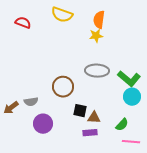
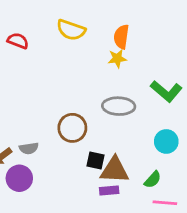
green L-shape: (129, 79) -> (166, 91), moved
brown triangle: (94, 118) -> (115, 170), size x1.6
purple circle: (43, 124) -> (19, 178), moved

